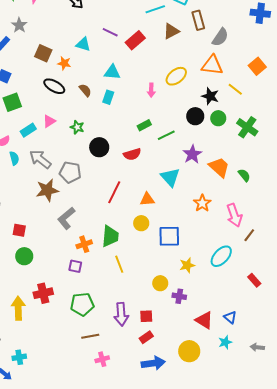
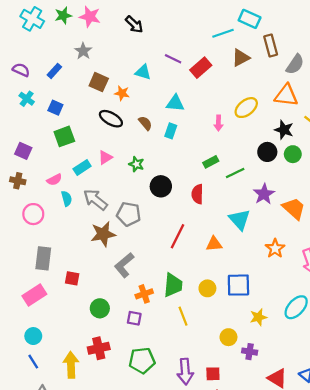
gray star: (19, 25) -> (83, 51), moved
red semicircle: (132, 154) -> (197, 194), turned 108
yellow circle: (141, 223) -> (207, 288), moved
green circle: (24, 256) -> (100, 308), moved

